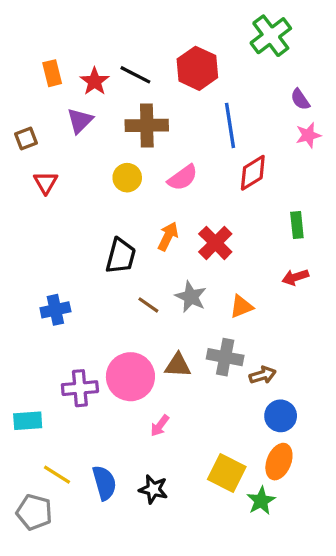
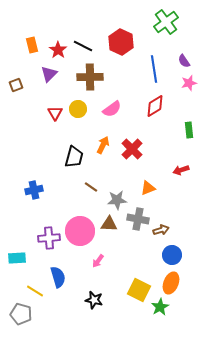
blue line: (230, 125) -> (154, 69), moved
red triangle: (46, 183) -> (55, 113), moved
green rectangle: (297, 225) -> (189, 130), moved
gray star: (191, 297) -> (117, 200), moved, turned -30
blue semicircle: (104, 483) -> (58, 277), moved

